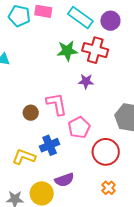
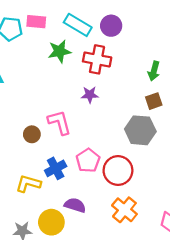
green star: (67, 51) -> (59, 51), moved
pink pentagon: (79, 128) -> (88, 160), moved
purple semicircle: (64, 180) -> (75, 205), turned -138
orange cross: (109, 188) -> (124, 210), size x1.6

